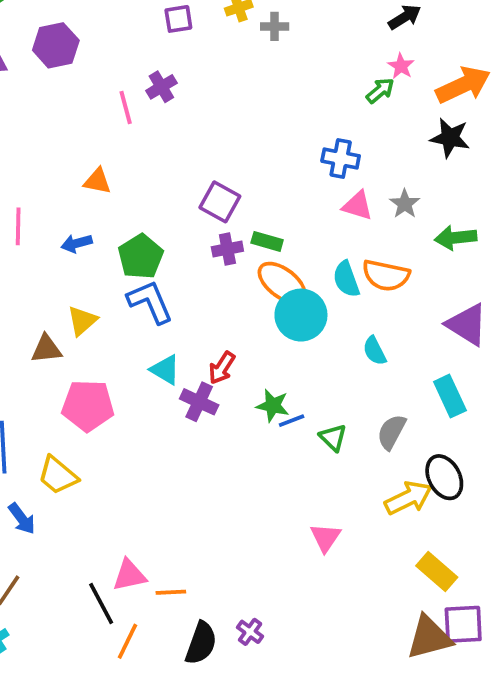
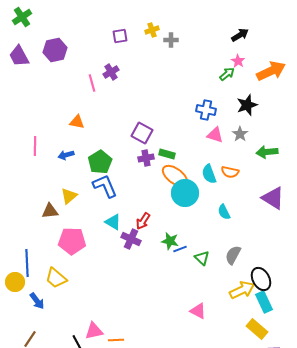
black star: (450, 138) -> (247, 105), moved, turned -30
orange semicircle: (386, 275) -> (230, 172), size x0.7
cyan rectangle: (450, 396) -> (264, 302), moved
pink triangle: (325, 538) -> (198, 311), turned -36

